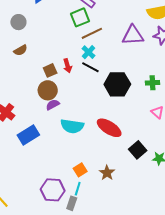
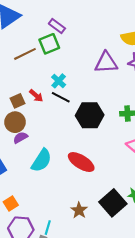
brown line: (92, 33) -> (25, 54), moved
red arrow: (67, 66) -> (36, 96), turned -32
cyan semicircle: (72, 126) -> (41, 160), turned -65
black square: (138, 150) -> (113, 203), moved, size x1.4
orange square: (80, 170) -> (11, 204), moved

